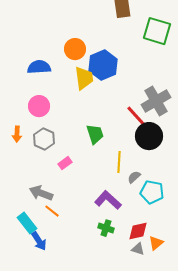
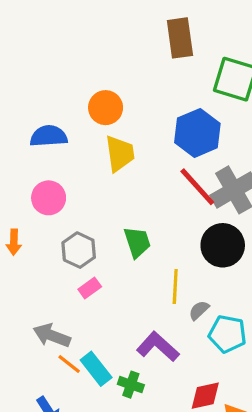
blue hexagon: (103, 65) -> (197, 133), moved
red line: (138, 118) -> (197, 187), moved
gray hexagon: (44, 139) -> (79, 250), moved
cyan rectangle: (27, 223) -> (96, 369), moved
green cross: (106, 228) -> (131, 385), moved

